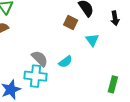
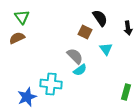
gray semicircle: (40, 59) -> (75, 56), moved

